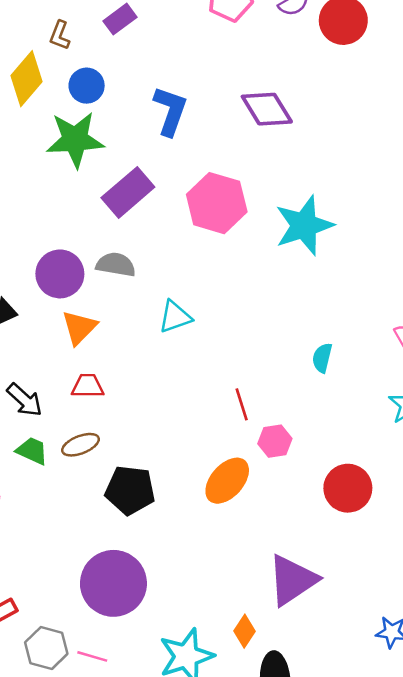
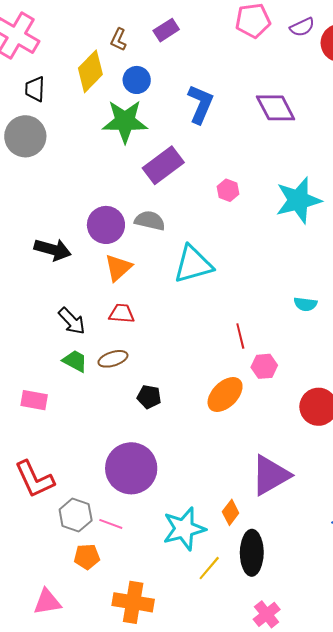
pink hexagon: (217, 203) -> (228, 190), moved, size x0.5
cyan triangle: (175, 317) -> (193, 264), size x1.5
cyan semicircle: (322, 358) -> (305, 304), turned -100
black pentagon: (130, 490) -> (149, 397), size x0.6

